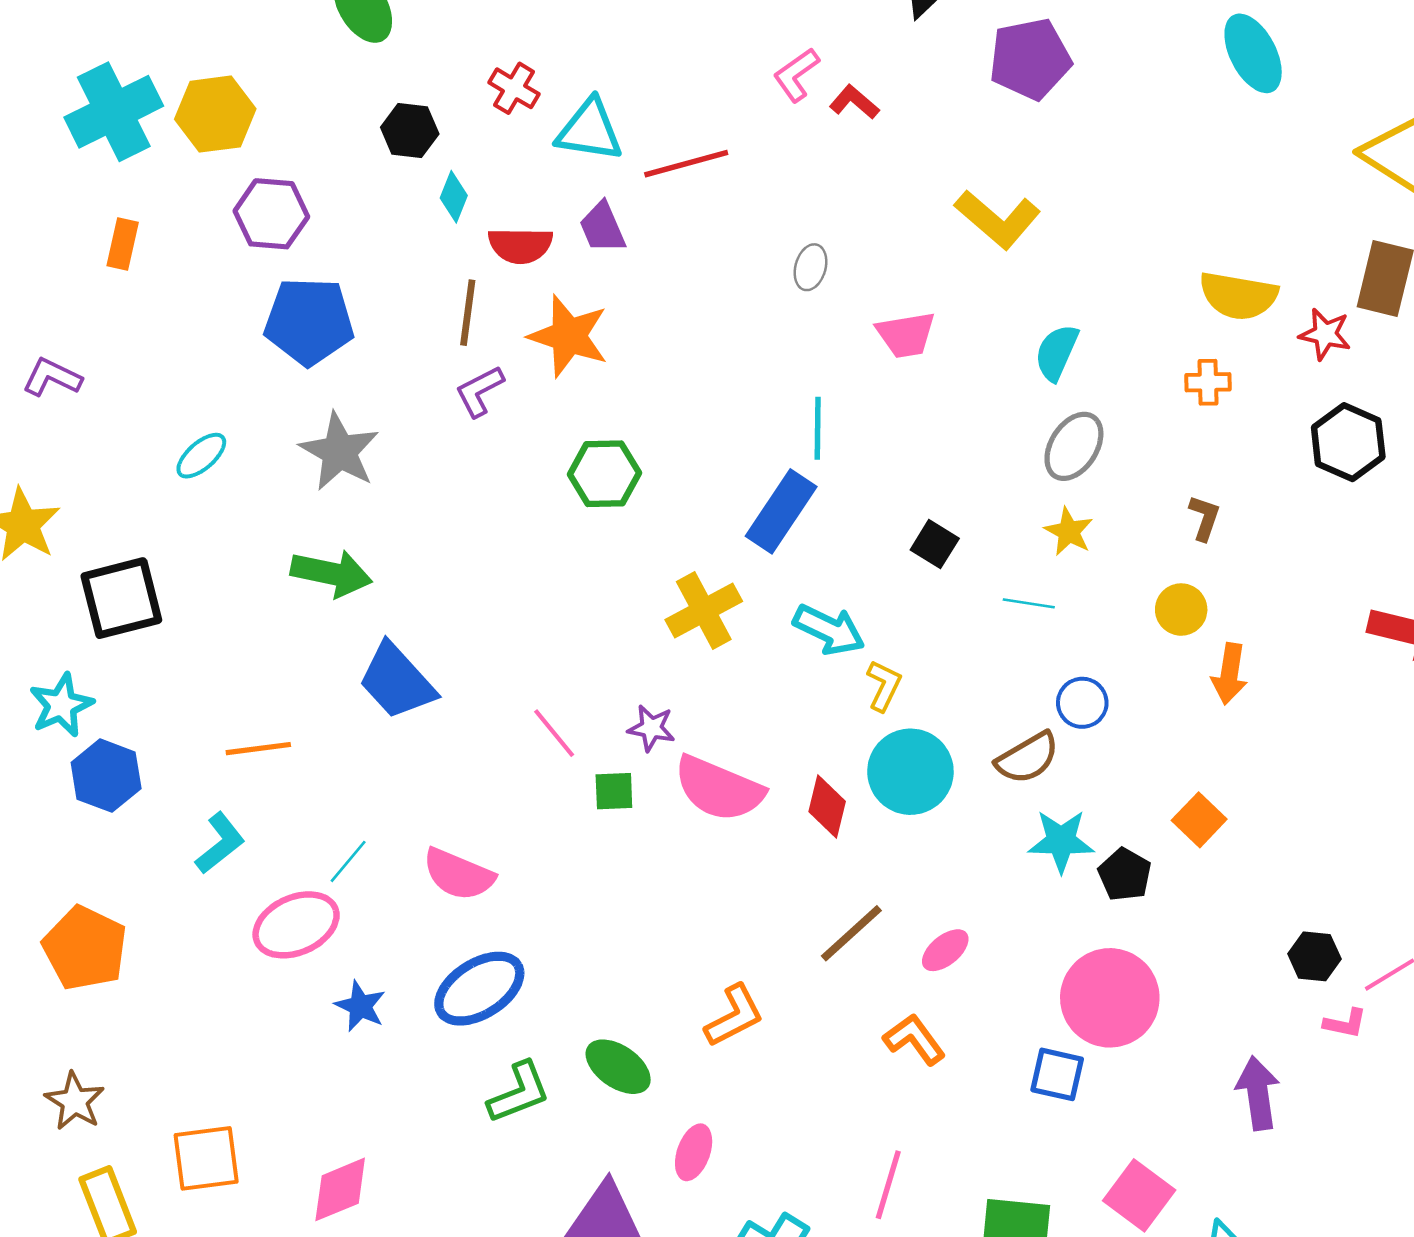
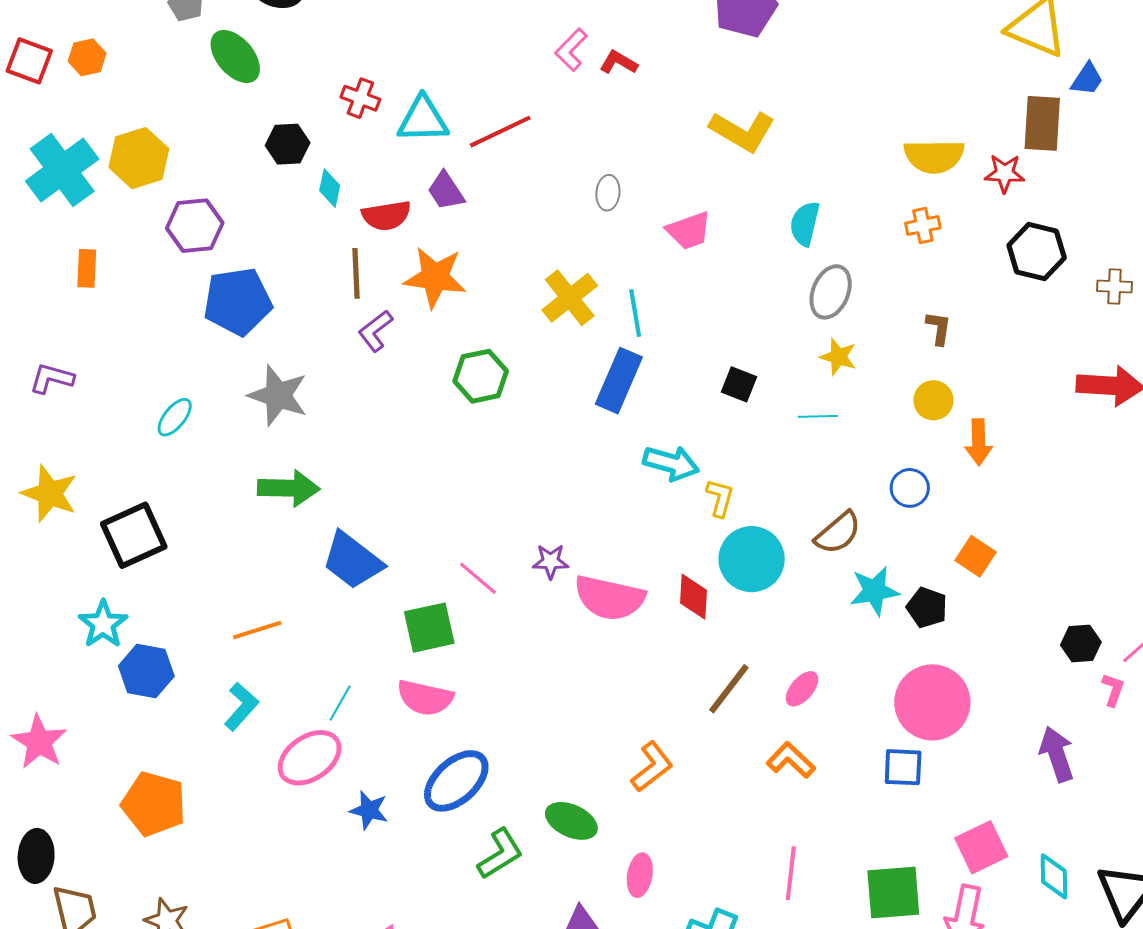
yellow cross: (704, 610) -> (570, 298), moved
blue circle: (1082, 703) -> (910, 488), moved
green square: (614, 791) -> (429, 628), moved, size x1.6
pink L-shape: (1345, 1023) -> (1113, 690), turned -72
pink square: (1139, 1195) -> (981, 847), turned 38

